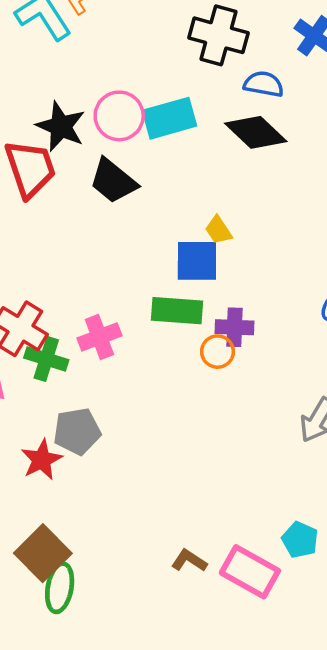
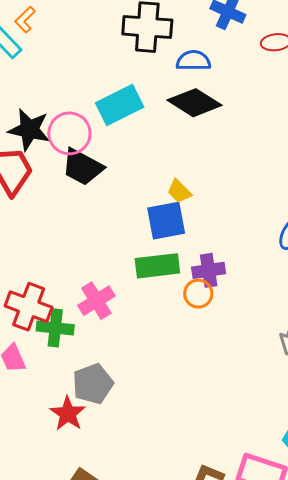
pink circle: (119, 116) -> (69, 133), moved

